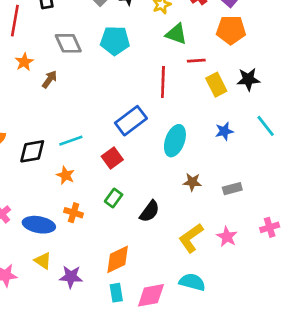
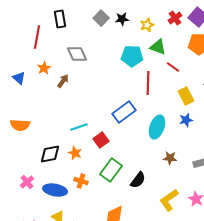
cyan pentagon: (115, 41) -> (132, 56), moved
red line: (196, 61) -> (173, 67), turned 40
yellow rectangle: (216, 85) -> (186, 96), moved
blue star: (224, 131) -> (186, 120), moved
black diamond: (32, 151) -> (50, 154), moved
red square: (112, 158) -> (101, 140), moved
green rectangle: (114, 198) -> (111, 170), size x1.6

